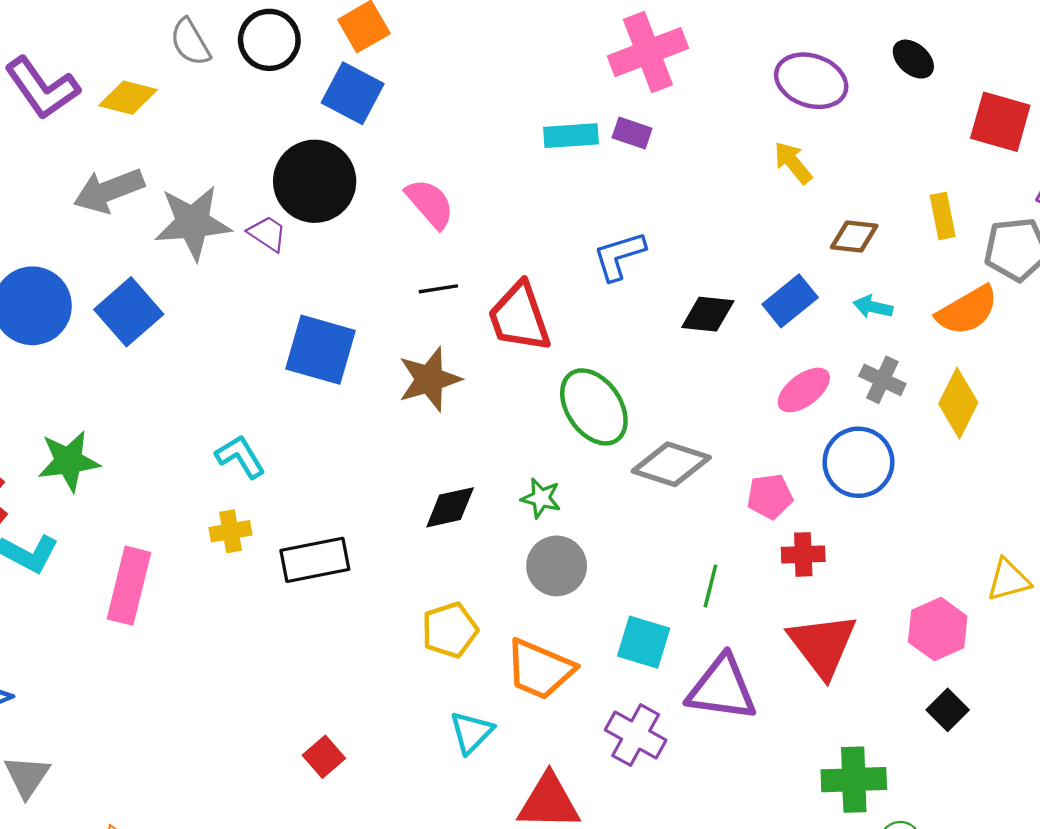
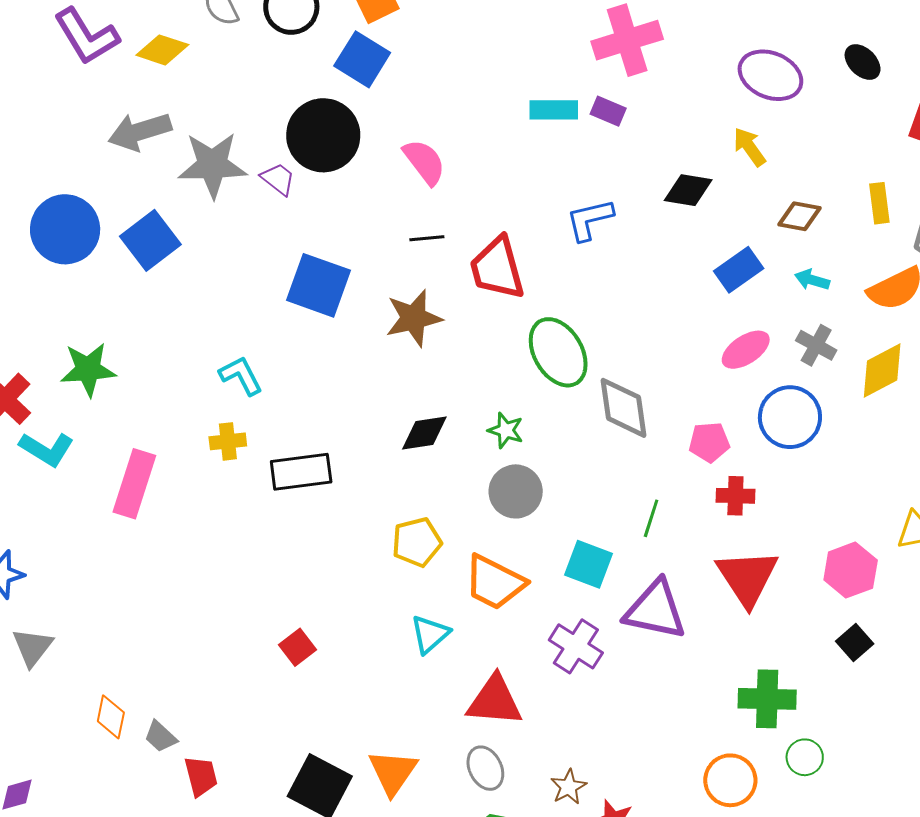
black diamond: (708, 314) -> (688, 190), moved
yellow diamond: (958, 403) -> (882, 371), turned 32
gray diamond: (671, 464) -> (623, 408), turned 60

